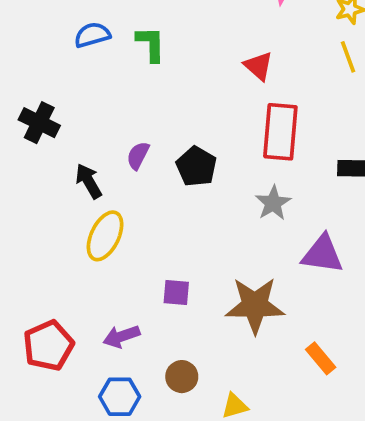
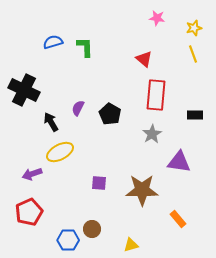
black cross: (39, 123) -> (24, 90), size x1.4
yellow ellipse: (105, 236) -> (60, 152), turned 36
purple arrow: (121, 336) -> (32, 174), moved
brown circle: (182, 377) -> (92, 229), moved

